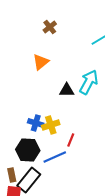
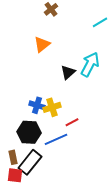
black triangle: (67, 90) -> (68, 72), turned -42
red line: (71, 140) -> (72, 122), turned 40

